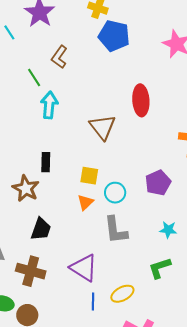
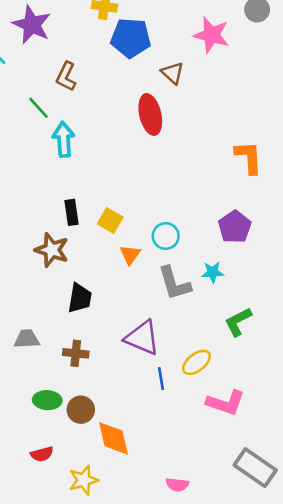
red ellipse: (141, 100) -> (150, 114), moved
brown triangle: (103, 127) -> (172, 73), moved, size x0.7
yellow square: (89, 176) -> (110, 220), moved, turned 30
purple pentagon: (158, 183) -> (235, 227), moved
cyan star: (168, 230) -> (213, 272), moved
brown cross: (31, 271) -> (76, 353), size x0.7

